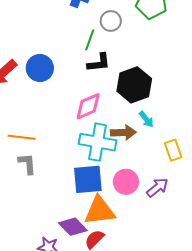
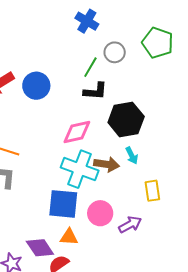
orange triangle: (100, 211) -> (69, 237), size x0.6

